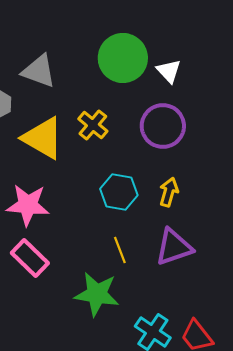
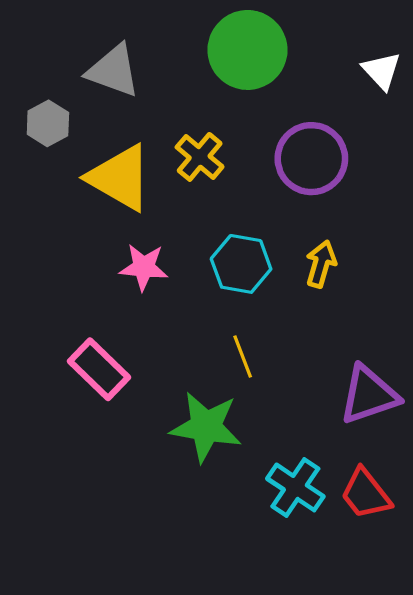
white triangle: (169, 71) -> (382, 71), moved
pink star: (28, 205) -> (144, 267), moved, size x0.7
purple triangle: (174, 247) -> (369, 395), moved

